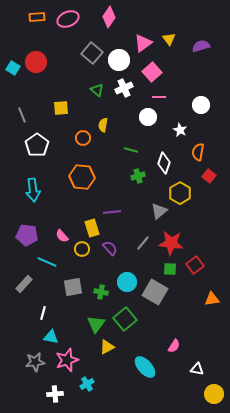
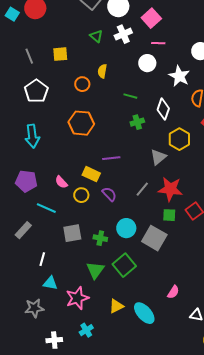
gray line: (22, 115) -> (29, 56), moved
white star: (180, 130) -> (179, 76), size x1.5
yellow rectangle: (92, 228) -> (91, 174), turned -48
yellow triangle: (107, 347) -> (116, 306), moved
pink star: (67, 360) -> (77, 298), moved

